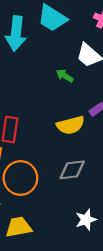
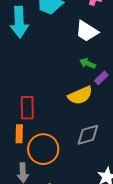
green arrow: (65, 76) -> (88, 63), moved

